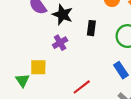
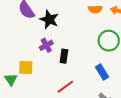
black rectangle: (91, 28) -> (64, 56), moved

